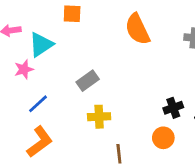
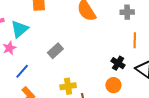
black cross: (173, 108) -> (118, 63), turned -32
yellow cross: (99, 117) -> (68, 86), moved

